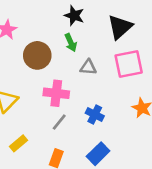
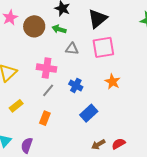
green arrow: (71, 43) -> (59, 29), turned 128
brown circle: (37, 55) -> (34, 26), moved
blue rectangle: (98, 154) -> (89, 113), moved

